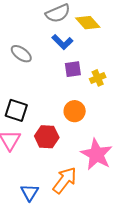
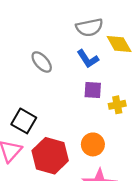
orange circle: (75, 111) -> (93, 144), moved
red hexagon: (47, 137) -> (50, 156), size x1.4

